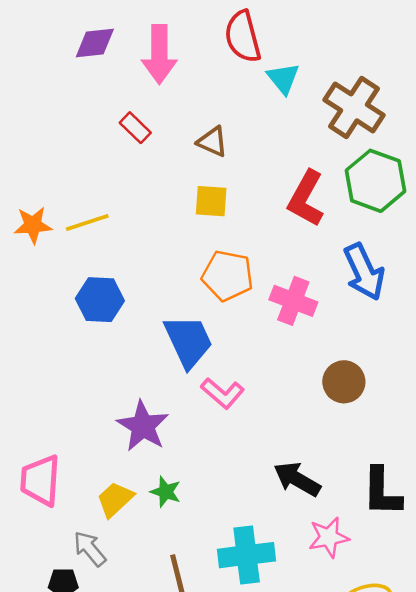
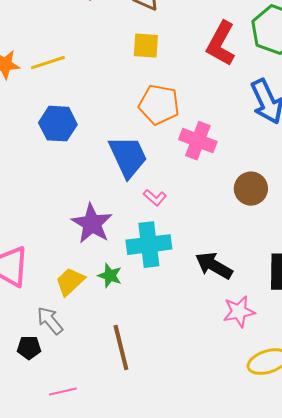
pink cross: (293, 301) -> (198, 141), moved
pink L-shape: (223, 393) -> (155, 198), size x0.7
cyan cross: (247, 555) -> (149, 245), moved

